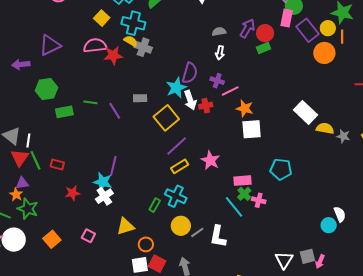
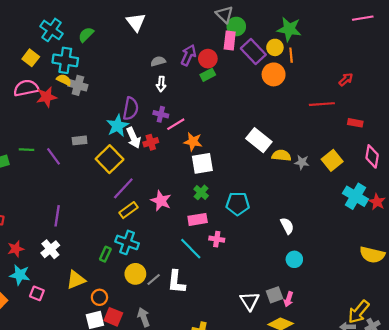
cyan star: (103, 182) -> (20, 275), moved
green cross: (244, 194) -> (201, 192), moved
white semicircle: (340, 214) -> (287, 226), moved

